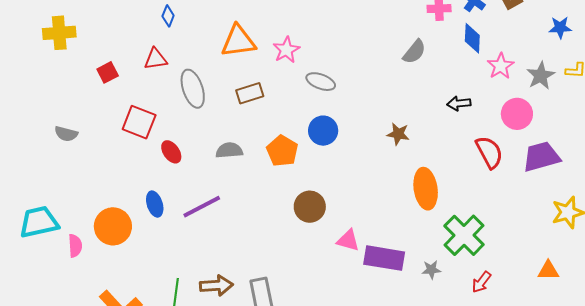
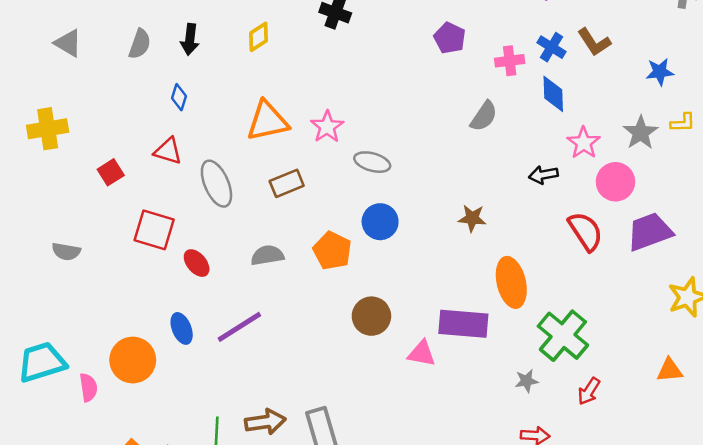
red triangle: (155, 59) -> (168, 151), turned 30
pink star: (501, 66) -> (584, 143), moved
purple rectangle: (384, 258) -> (463, 324), moved

